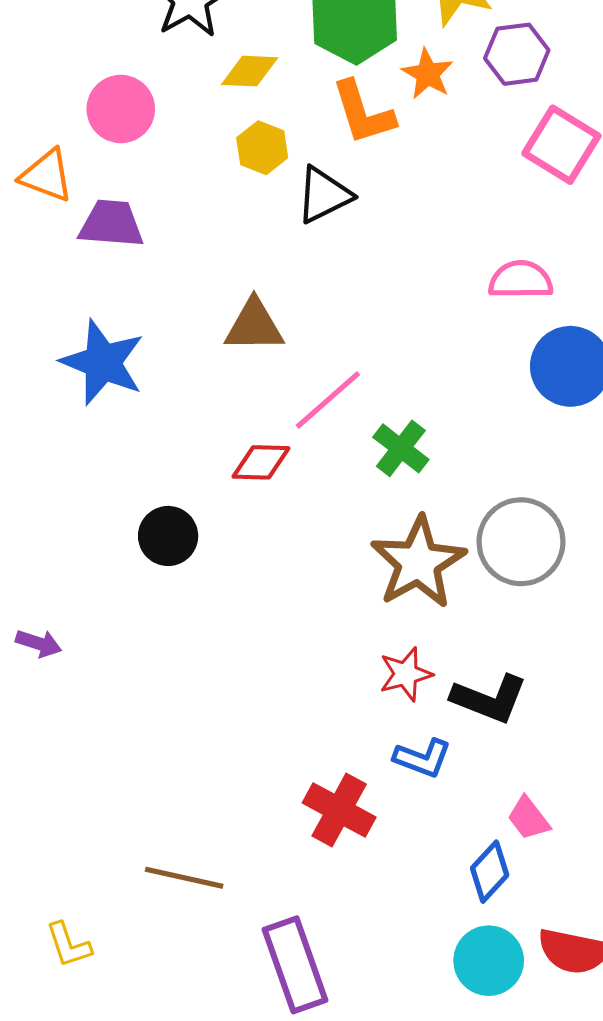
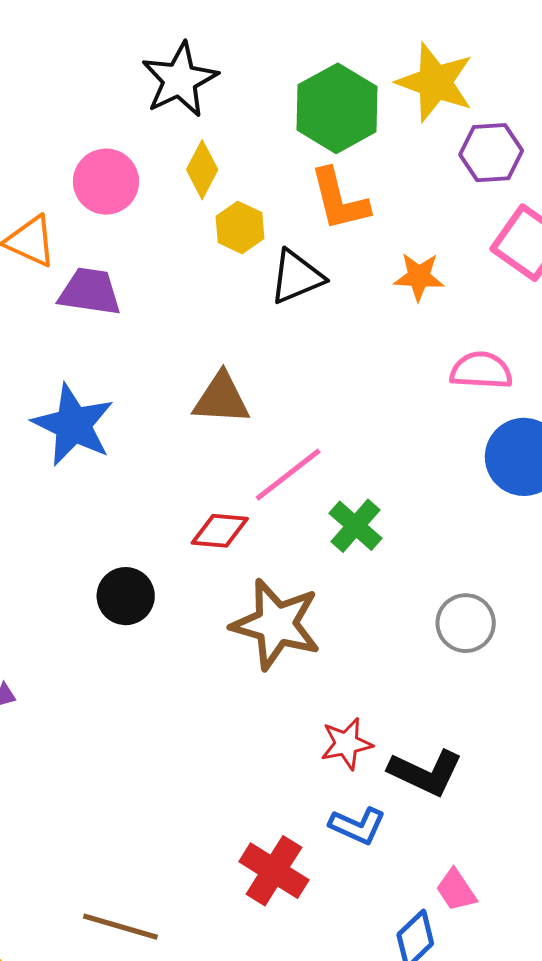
yellow diamond: (250, 71) -> (202, 170), moved, turned -68
orange star: (428, 74) -> (419, 277), moved, turned -30
gray circle: (521, 542) -> (466, 623), size x0.7
brown star: (418, 562) -> (276, 624), moved, turned -30

